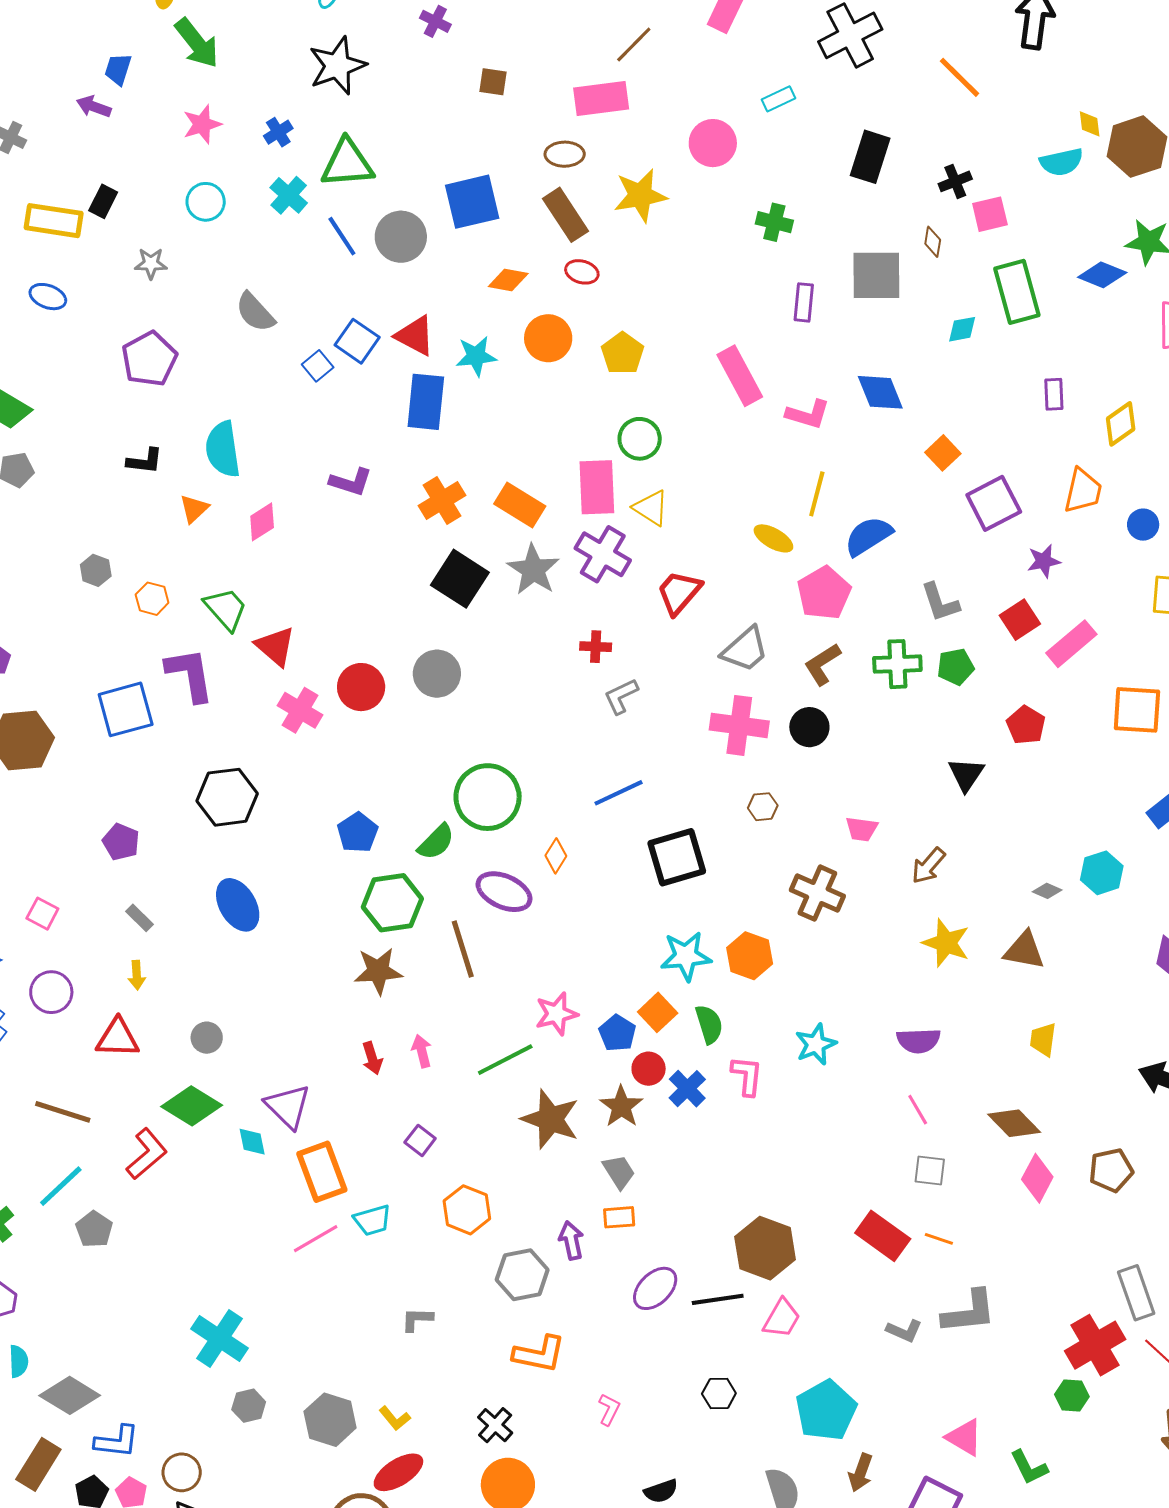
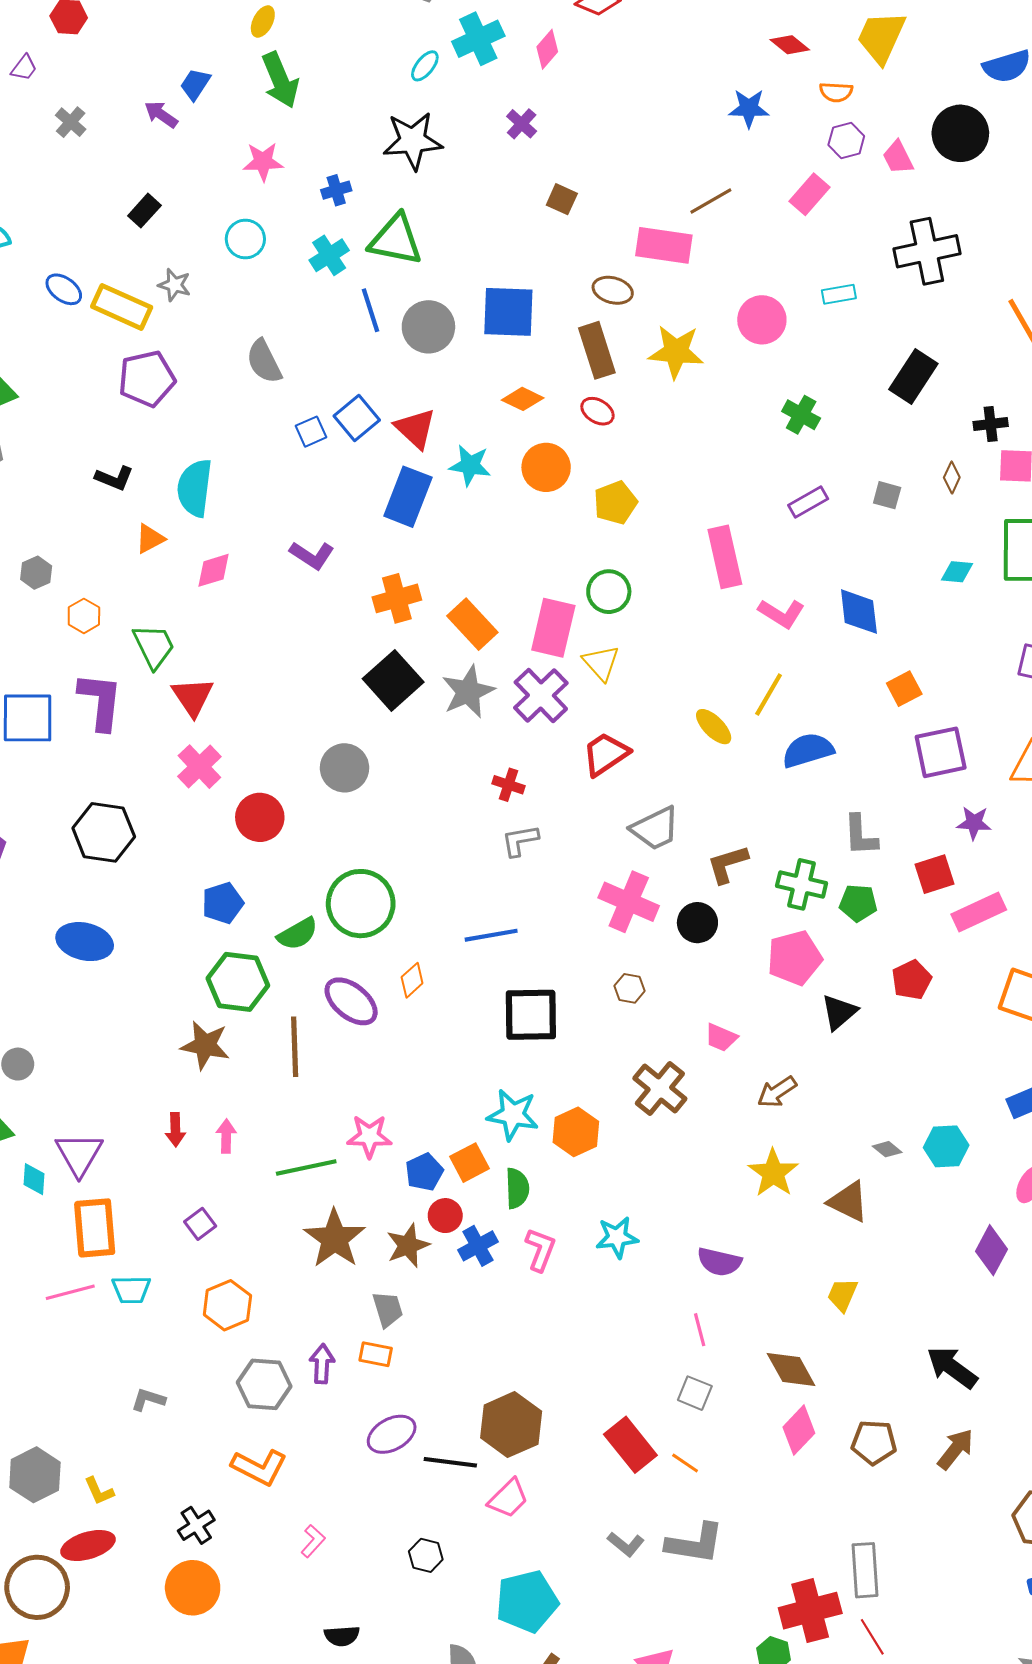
yellow rectangle: (54, 221) -> (122, 307), moved
gray square: (876, 275) -> (887, 495), size x0.5
purple rectangle: (804, 302) -> (808, 502), turned 39
pink pentagon: (824, 593) -> (795, 958), moved
red circle: (361, 687) -> (260, 817), moved
blue ellipse: (238, 905) -> (85, 942), turned -62

